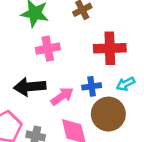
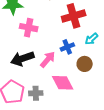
pink cross: (48, 49) -> (29, 28), turned 36
brown circle: (108, 114) -> (85, 64), size x0.6

